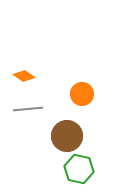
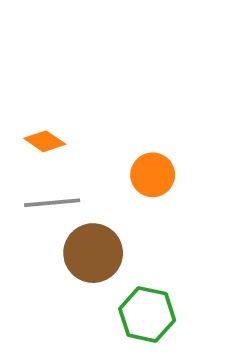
brown circle: (67, 136) -> (93, 253), moved

